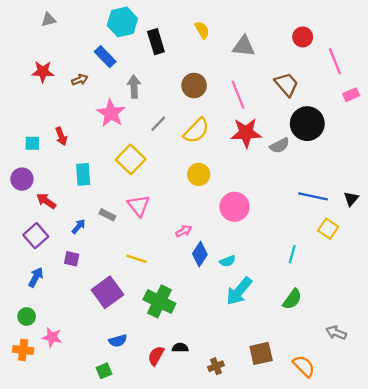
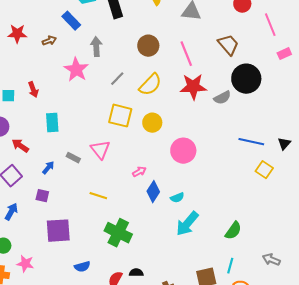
yellow square: (131, 159) -> (120, 116), moved, turned -30
cyan line: (292, 254) -> (230, 266), moved
purple square: (107, 292) -> (58, 231), moved, turned 32

